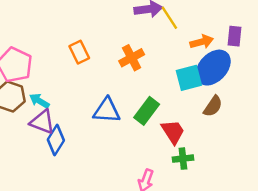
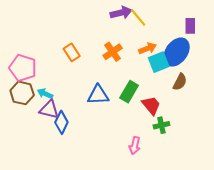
orange arrow: (202, 42) -> (148, 48), moved

